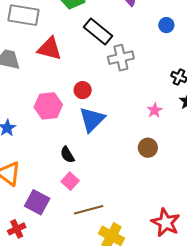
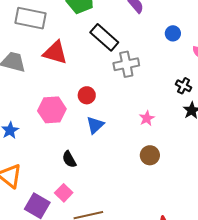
pink star: (155, 110) -> (147, 118), moved
blue triangle: (92, 119) -> (95, 125), size x0.7
pink square: (70, 181) -> (64, 193), moved

